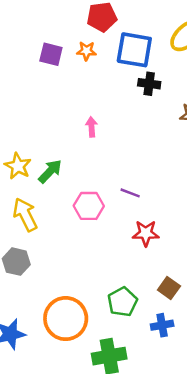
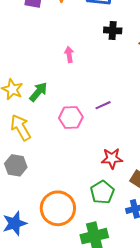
black cross: (149, 84) -> (113, 30), moved
purple line: (130, 193) -> (103, 105), turned -42
red star: (146, 233) -> (112, 158), moved

